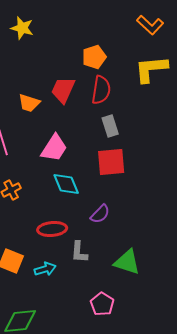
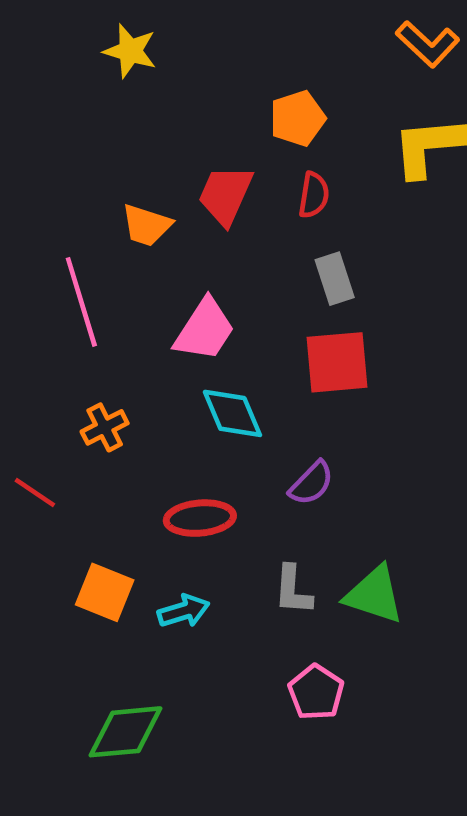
red semicircle: (101, 90) -> (314, 195), size x0.7
gray L-shape: (79, 252) -> (293, 590), moved

